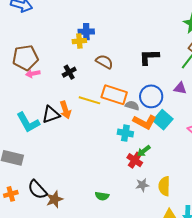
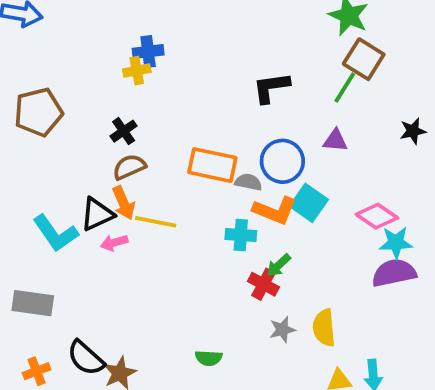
brown semicircle: (104, 62) -> (129, 167), moved, turned -48
pink arrow: (33, 74) -> (114, 243), moved
yellow line: (89, 100) -> (156, 222), moved

